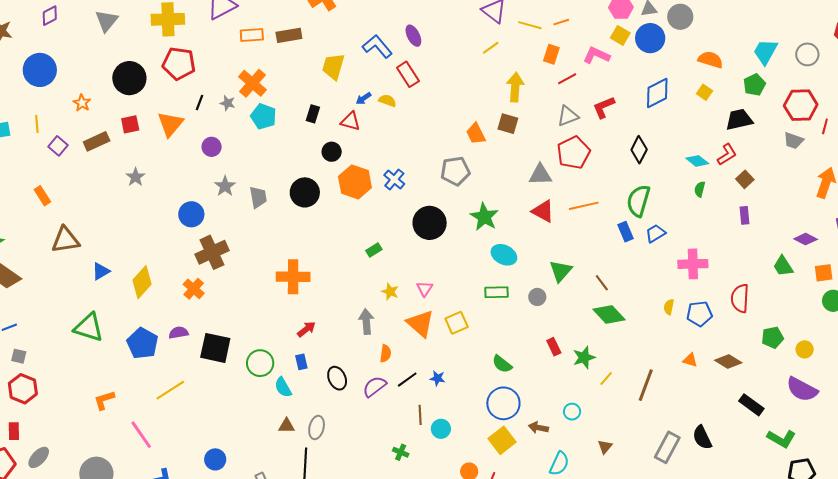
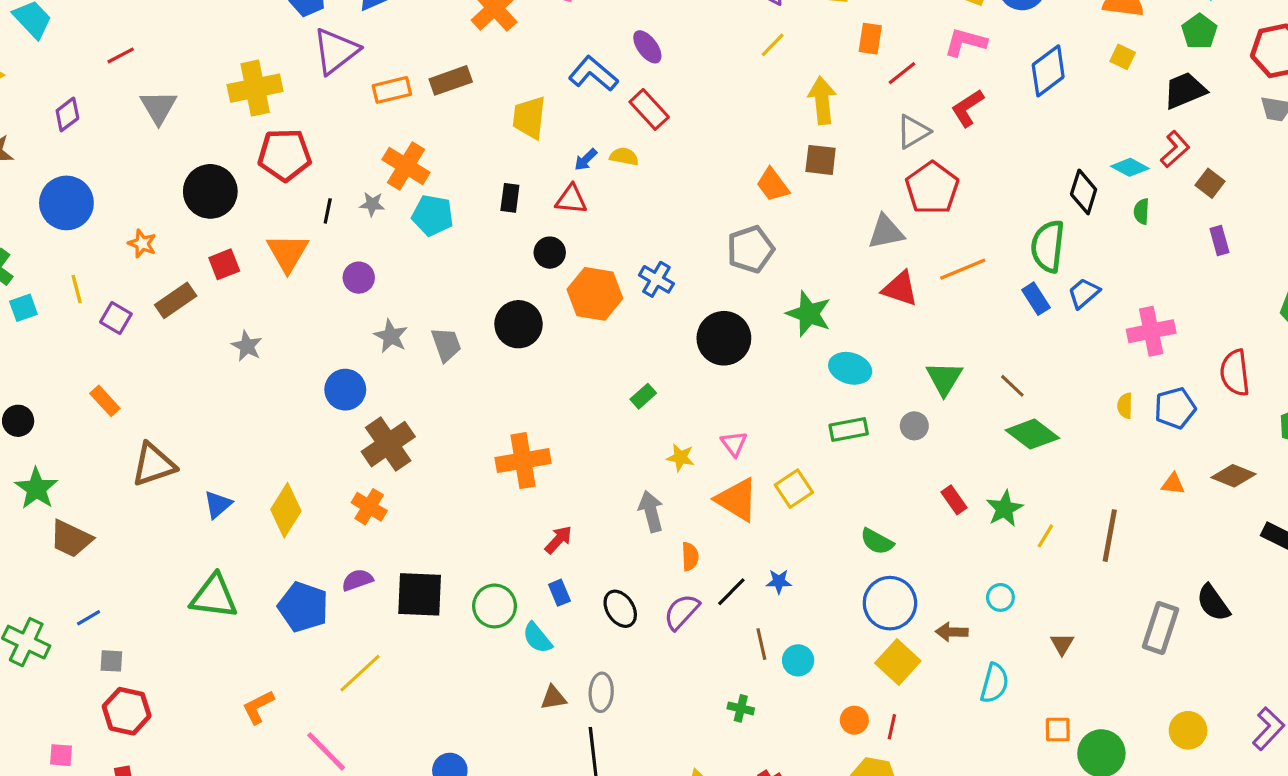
pink L-shape: (596, 55) -> (965, 42), moved
black diamond: (639, 150) -> (1084, 192), moved

